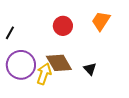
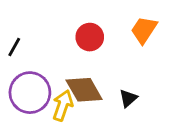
black triangle: (90, 69) -> (128, 98), turned 32

